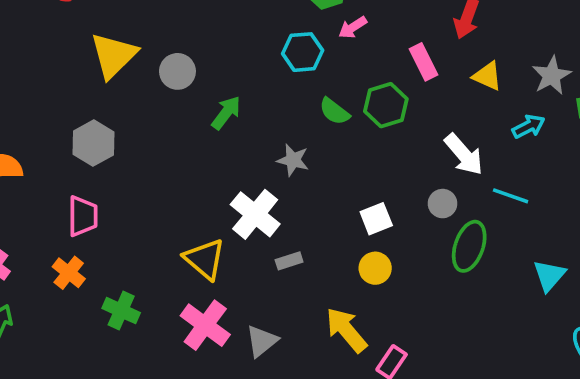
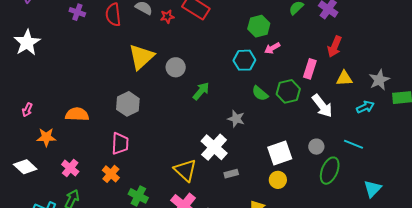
pink rectangle: (423, 62) -> (310, 69), turned 42
yellow triangle: (487, 76) -> (344, 78), turned -30
white arrow: (464, 154) -> (322, 106), moved
white square: (376, 219) -> (280, 153), size x1.4

